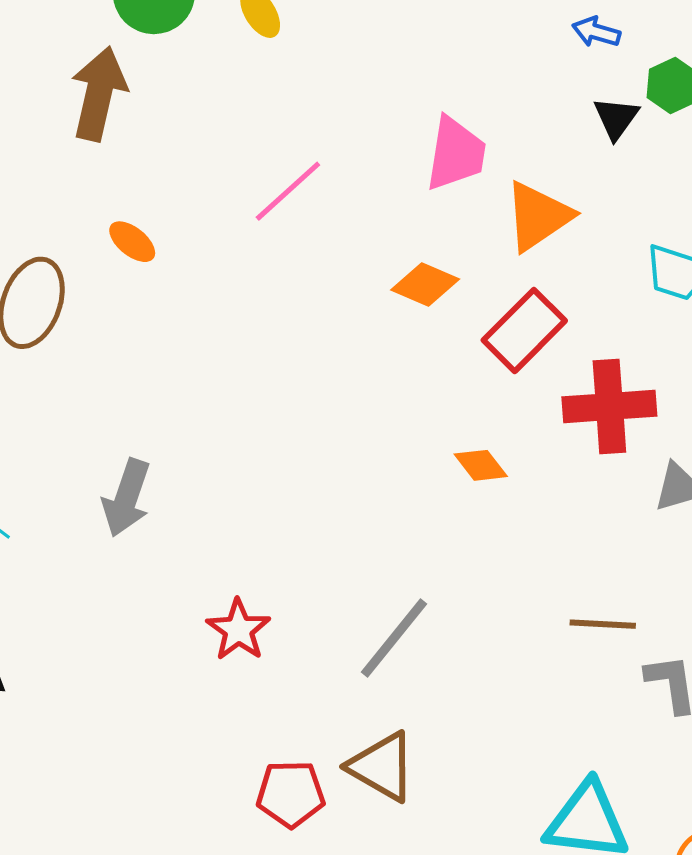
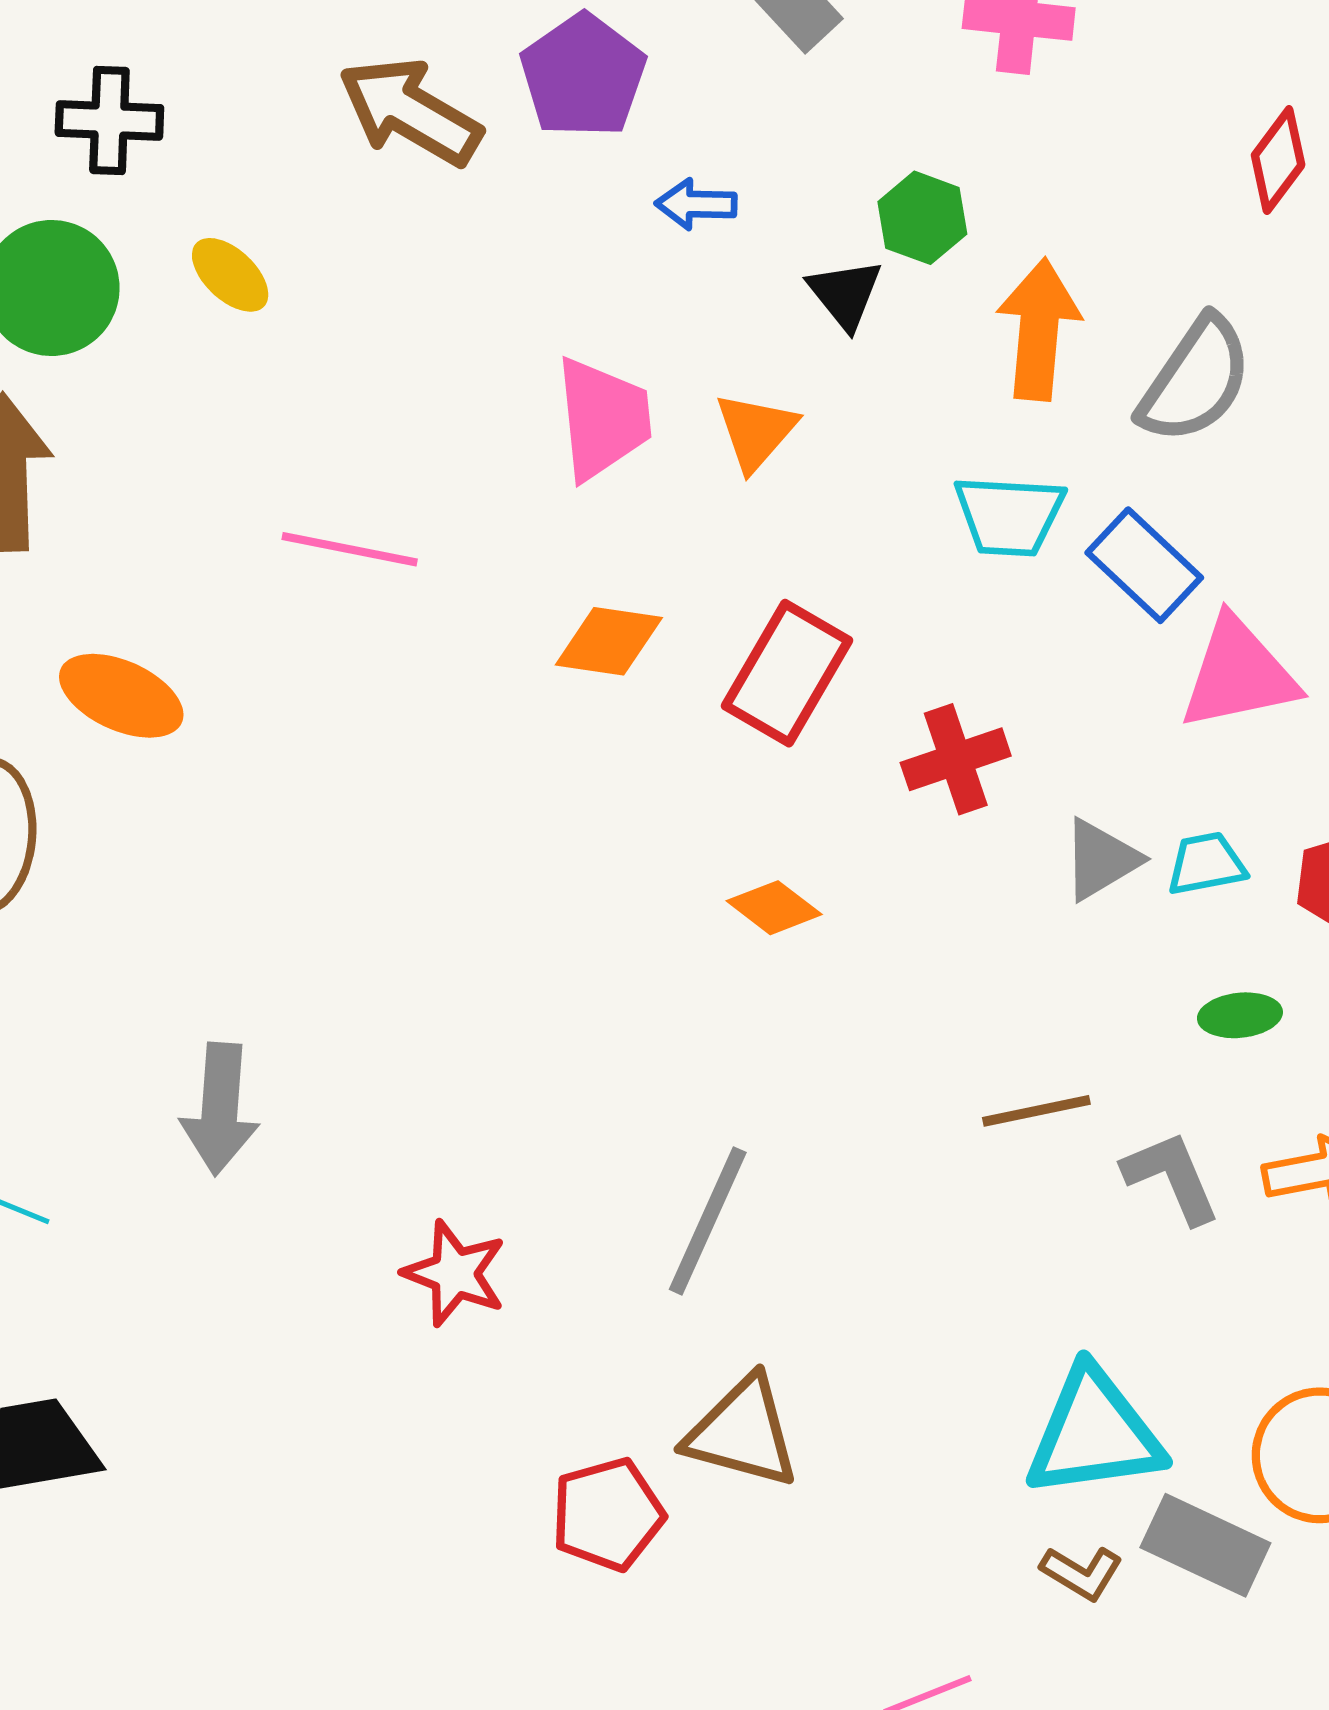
blue arrow: (596, 32) -> (696, 204), moved
pink line: (288, 191) -> (350, 549), turned 68
orange triangle: (538, 216) -> (756, 431), moved, size x0.7
orange ellipse: (132, 242) -> (121, 696), size x1.5
red cross: (609, 407) -> (956, 759), size x0.7

